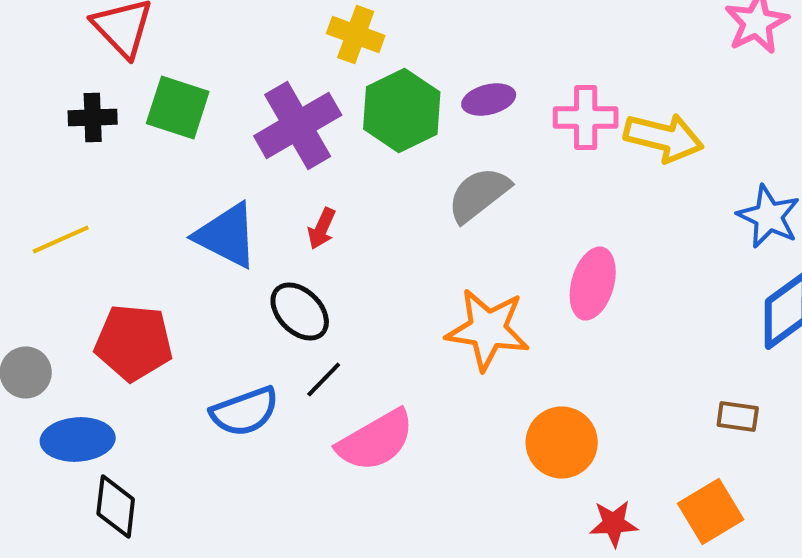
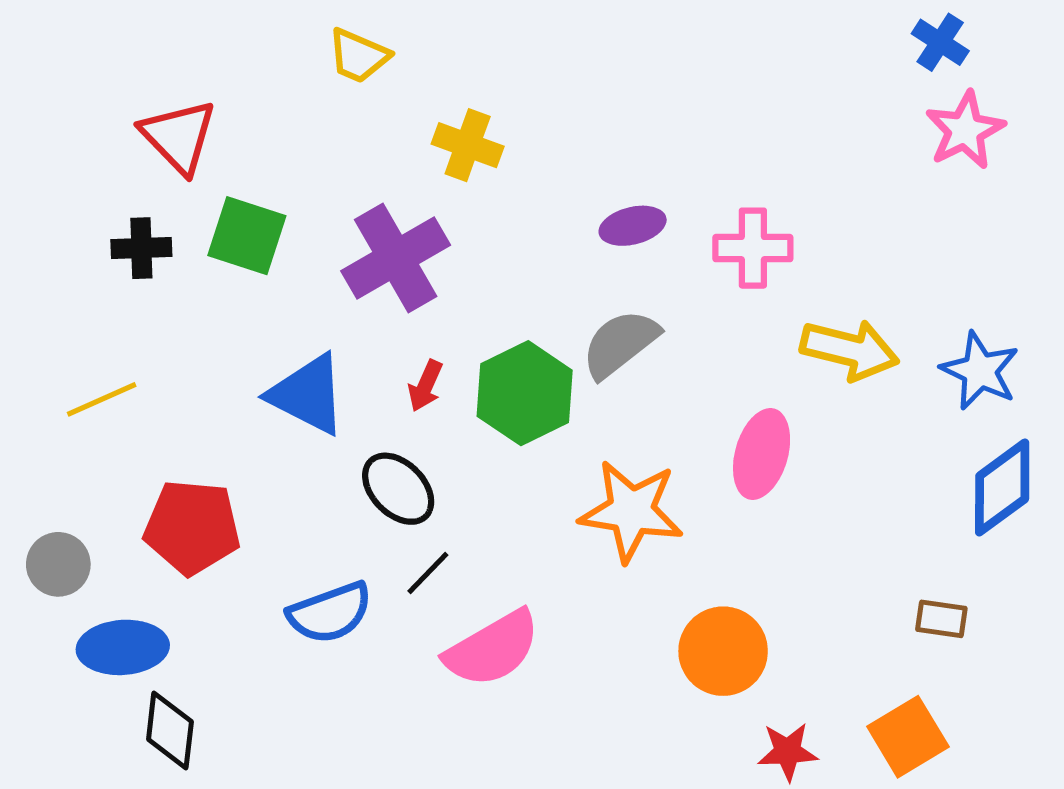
green hexagon: (402, 110) -> (525, 393), moved
yellow arrow: (664, 138) -> (850, 350), moved

